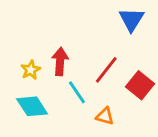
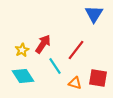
red arrow: (60, 61) -> (43, 44), turned 30
red square: (140, 85) -> (98, 78), moved, turned -30

